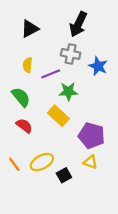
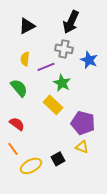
green star: (68, 91) -> (62, 83), turned 30
red semicircle: (24, 126) -> (17, 124), moved
yellow ellipse: (42, 162) -> (31, 166), moved

